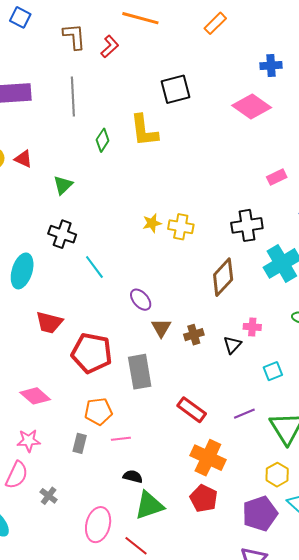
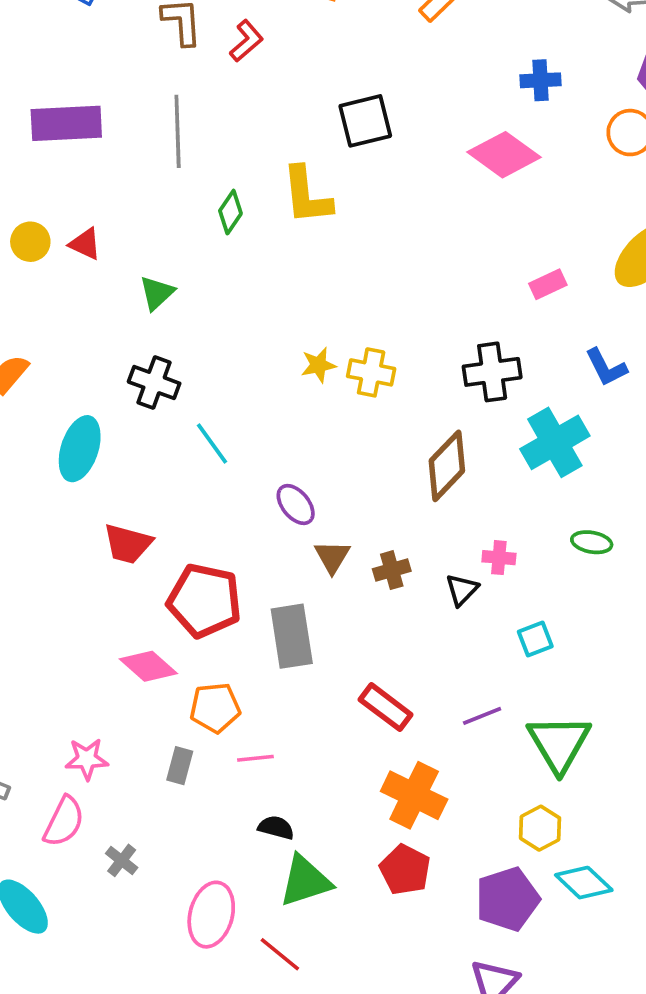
pink diamond: (35, 396) -> (148, 666), moved

